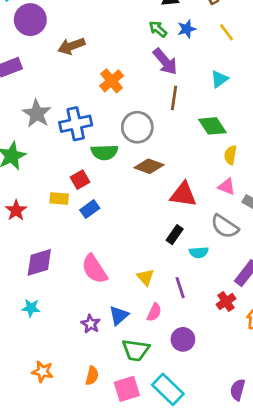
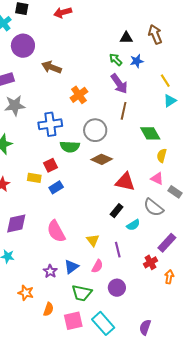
yellow line: (226, 32) -> (165, 81), moved
brown arrow: (71, 46) -> (52, 67), turned 36
cyan triangle: (219, 79) -> (170, 101), moved
gray star: (37, 114) -> (15, 105), moved, turned 30
cyan semicircle: (199, 252) -> (133, 225), turned -32
orange star: (43, 372) -> (26, 293), moved
purple semicircle: (238, 390) -> (145, 327), moved

